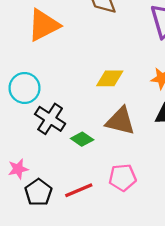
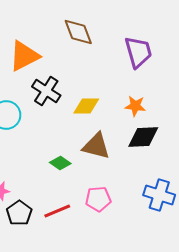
black cross: (50, 119) -> (46, 91), moved

